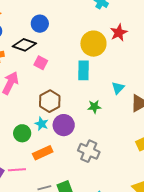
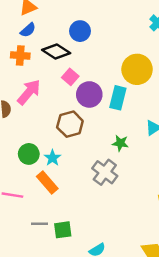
cyan star: (41, 124) -> (52, 158), moved
purple circle: (64, 125) -> (89, 94), moved
gray cross: (89, 151) -> (105, 172), moved
orange rectangle: (43, 153) -> (47, 182), turned 60

